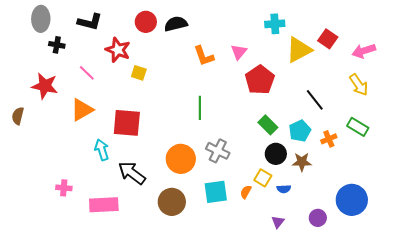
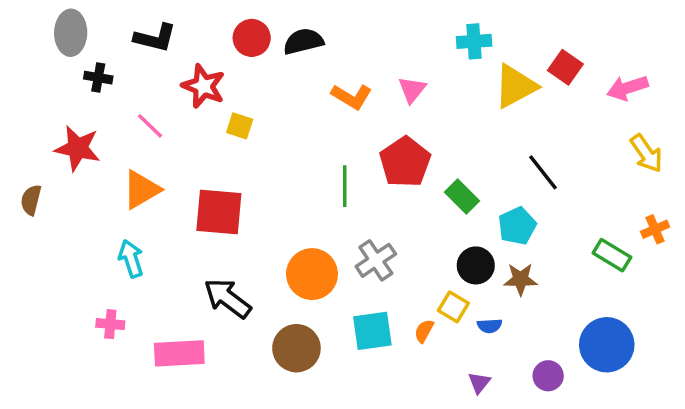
orange L-shape: (204, 56) -> (352, 97), turned -40
red pentagon: (260, 80) -> (405, 162), moved
yellow arrow: (359, 85) -> (646, 153), moved
green rectangle: (268, 125) -> (462, 197), moved
green rectangle: (358, 127) -> (612, 255), moved
orange cross: (329, 139) -> (655, 229), moved
cyan arrow: (102, 150) -> (131, 259), moved
gray cross: (218, 151) -> (376, 260), turned 30

